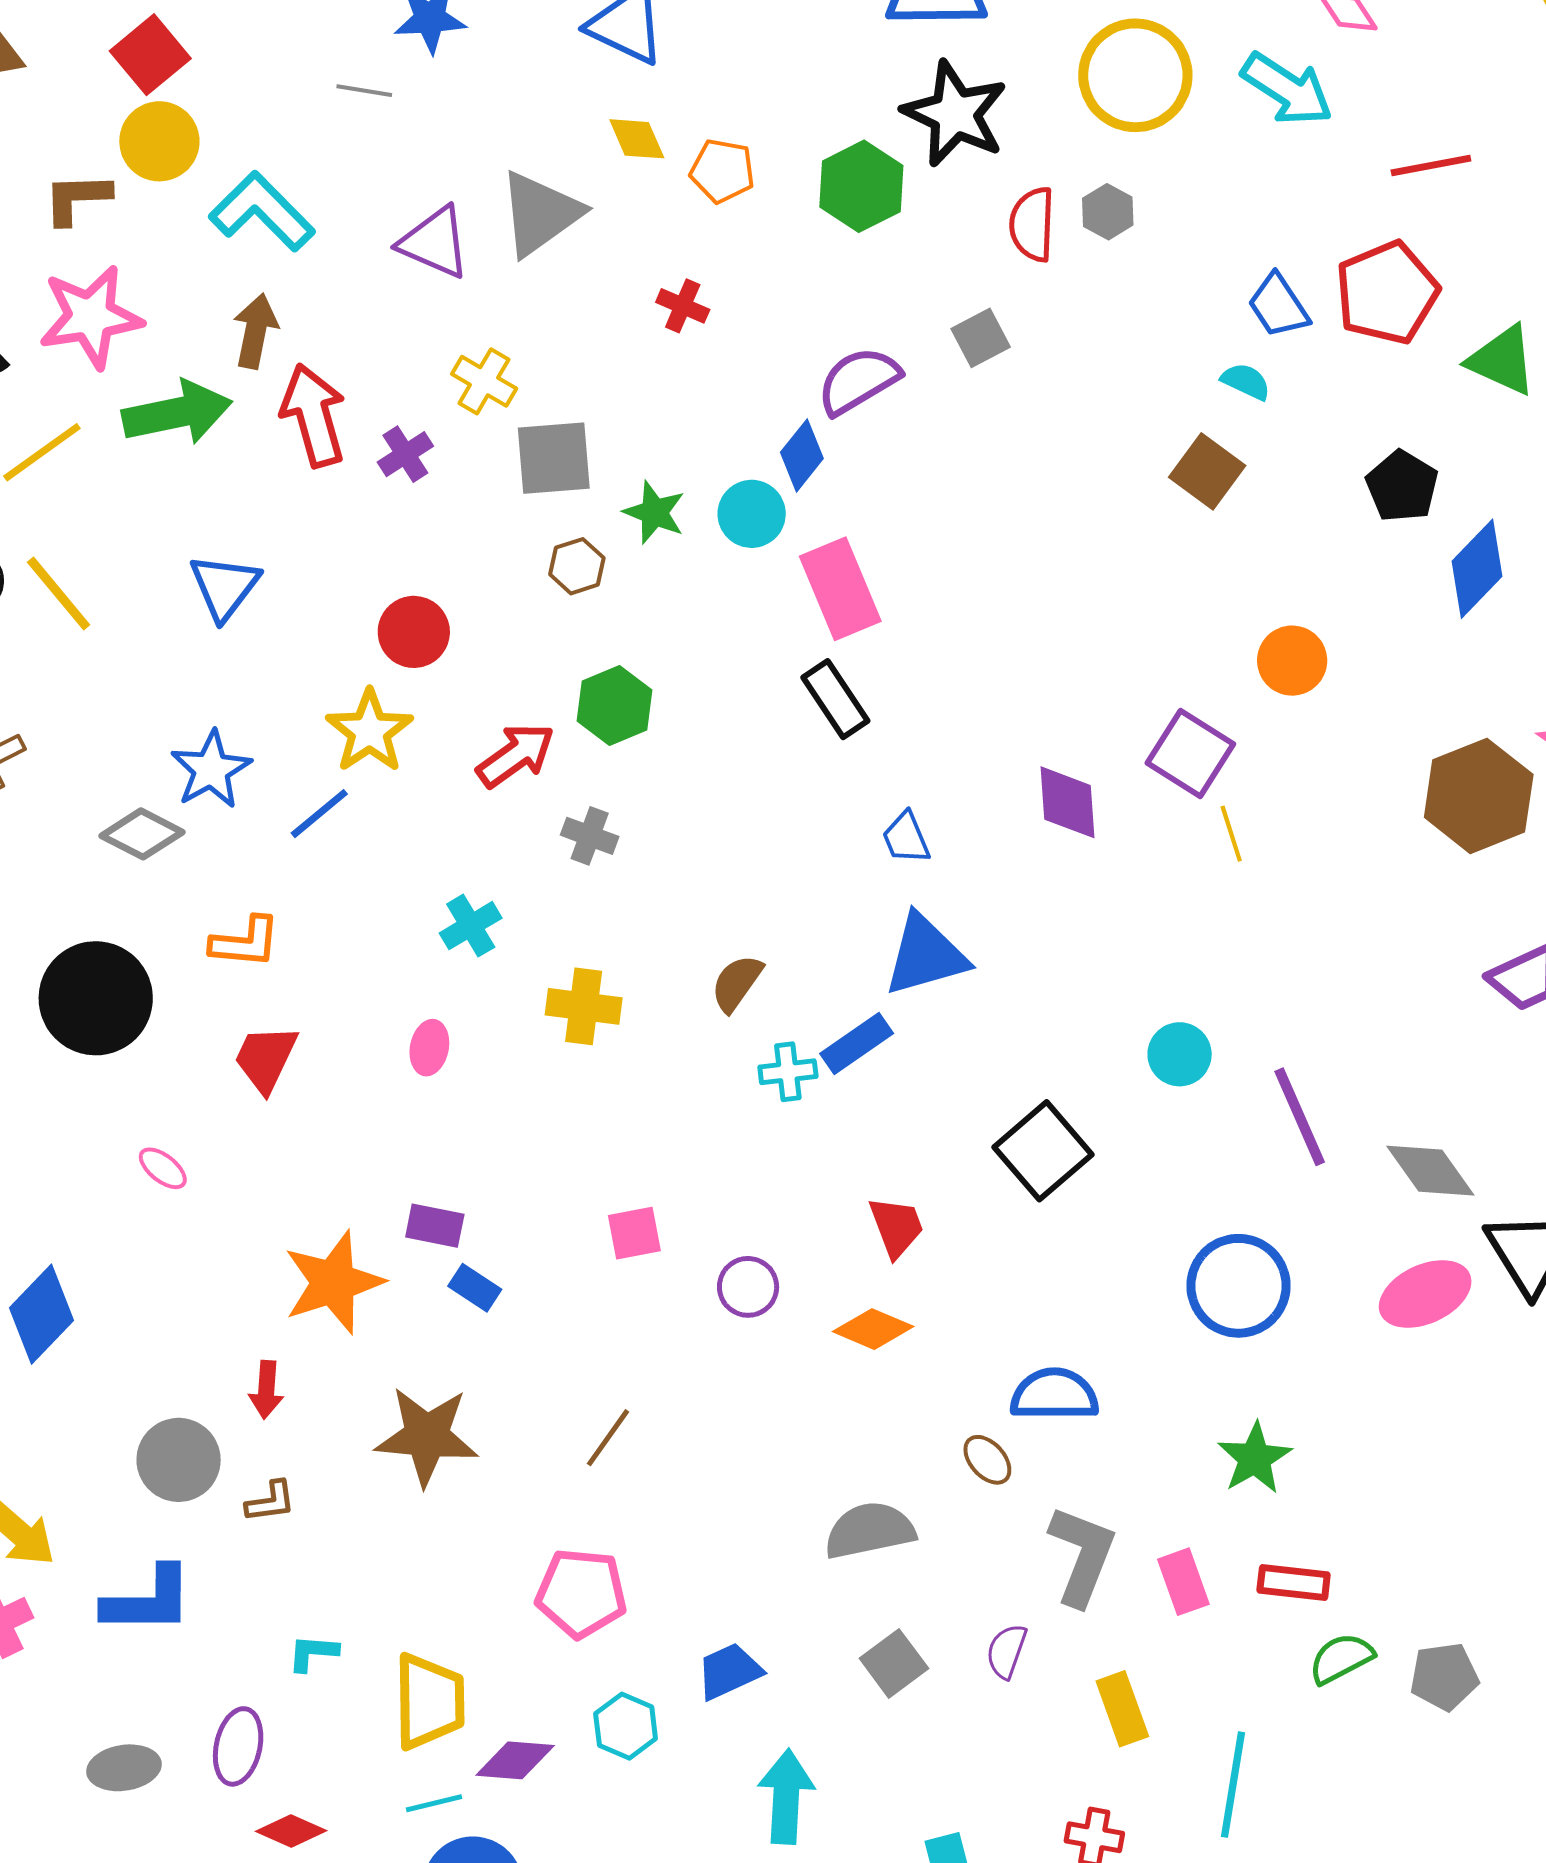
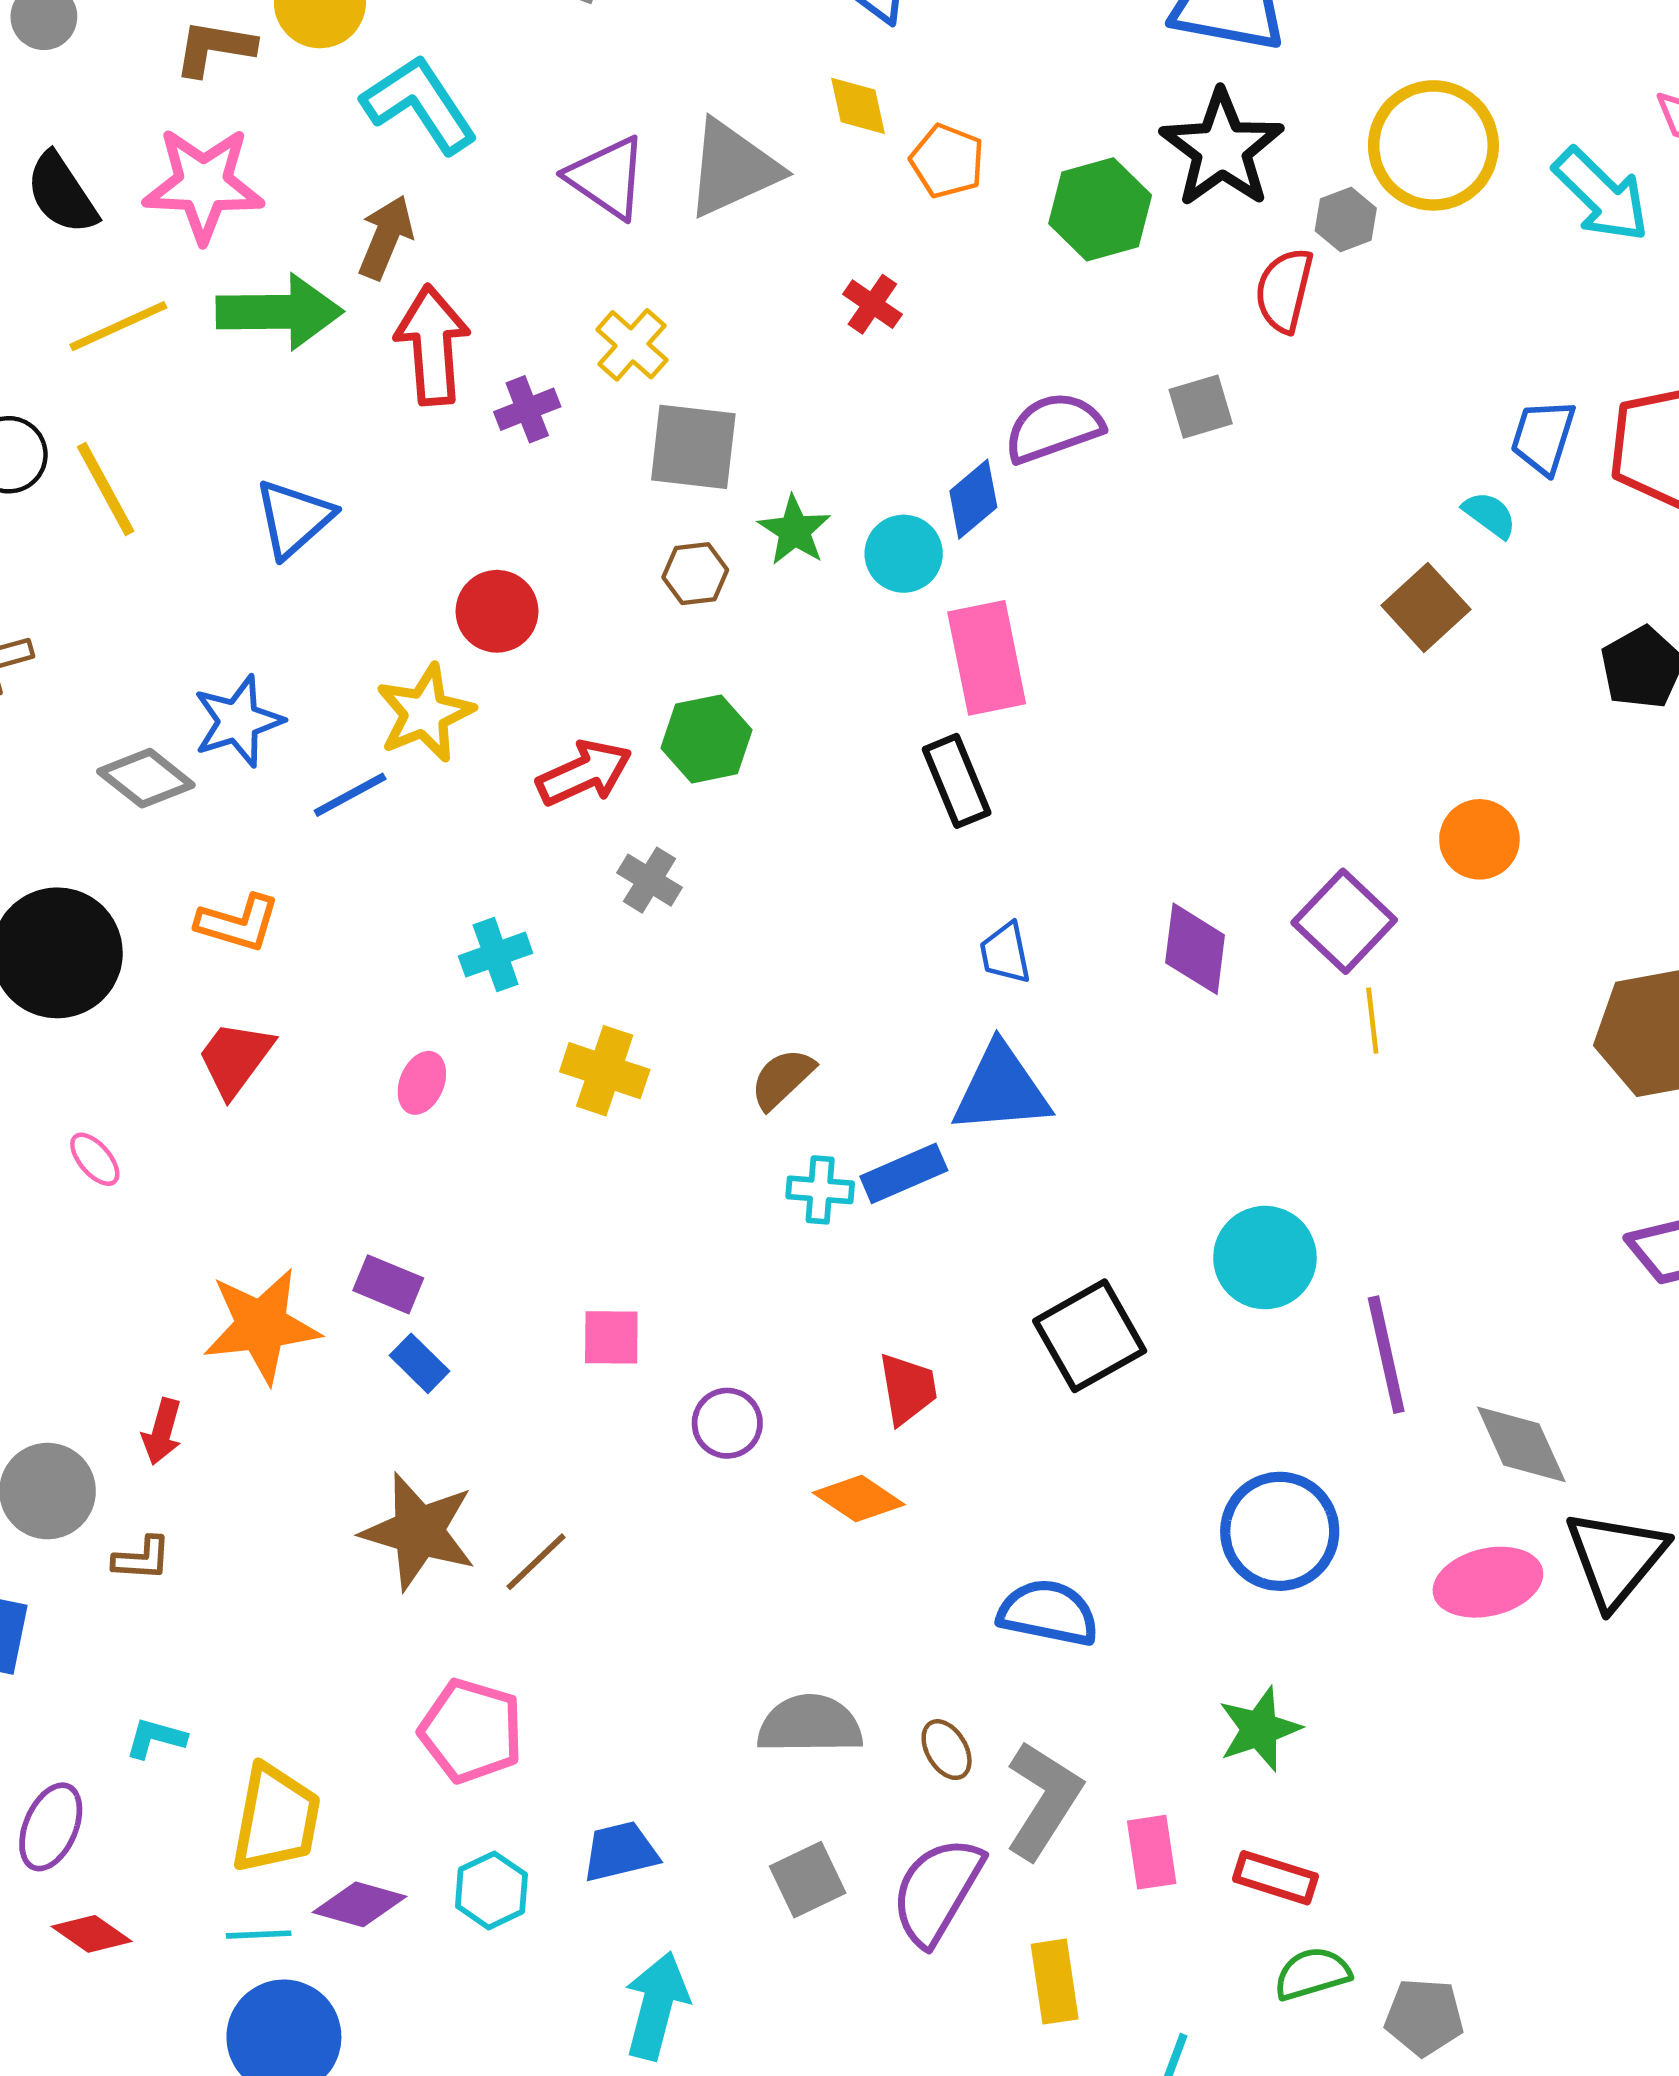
gray hexagon: (1108, 212) -> (1346, 219), moved
blue trapezoid: (1278, 306) -> (1543, 437), turned 40
cyan circle: (1180, 1054) -> (1265, 1258), size x1.4
brown star: (427, 1436) -> (419, 1531), moved
brown ellipse: (987, 1460) -> (947, 1750), moved
purple semicircle: (1006, 1651) -> (937, 1891), size x1.8

